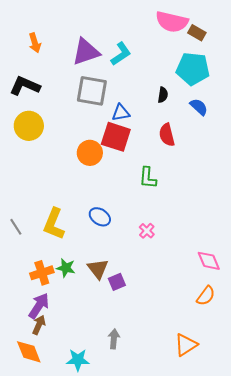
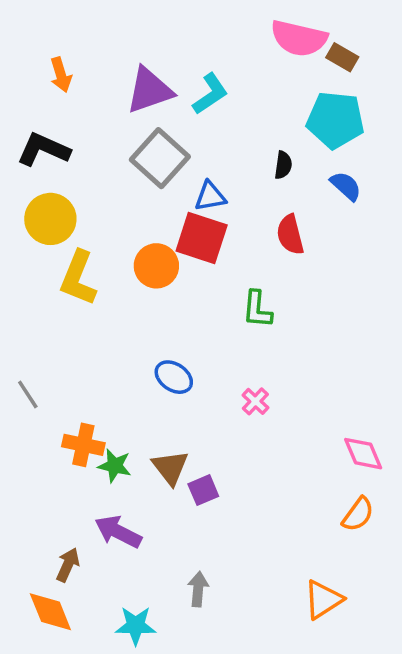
gray square: (92, 91) -> (160, 158), turned 32
yellow L-shape: (54, 224) -> (78, 278), moved
orange cross: (42, 273) -> (83, 445), moved, turned 30
purple arrow: (39, 306) -> (118, 532), moved, turned -96

